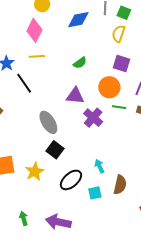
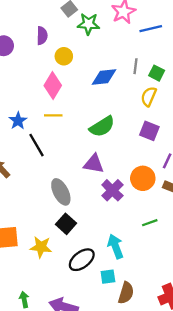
green semicircle: (80, 63) -> (102, 127), size x1.6
orange circle: (109, 87) -> (143, 178), moved
green line: (119, 107) -> (150, 223), moved, turned -32
cyan arrow: (99, 166) -> (115, 246), size x1.5
yellow star: (35, 172) -> (41, 247), turned 30
brown semicircle: (120, 185) -> (126, 293), moved

